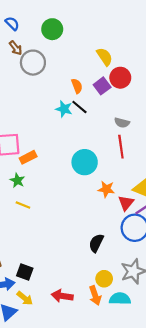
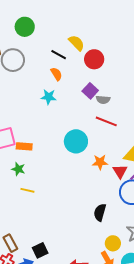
purple square: (102, 86) -> (90, 91), moved
black line: (79, 107) -> (59, 55), moved
red line: (121, 147) -> (106, 121), turned -50
orange rectangle: (28, 157) -> (24, 146), turned 42
black square: (25, 272) -> (40, 250), turned -35

